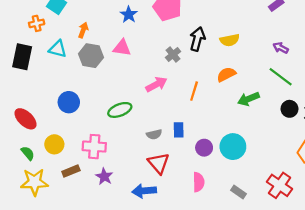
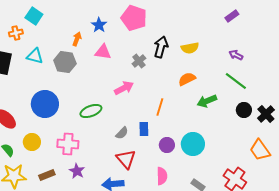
orange arrow: (83, 30) -> (77, 39), moved
pink triangle: (122, 48) -> (103, 52), moved
orange line: (194, 91) -> (160, 107), moved
blue circle: (69, 102) -> (45, 104), size x1.4
gray semicircle: (154, 134) -> (122, 133), turned -32
brown rectangle: (71, 171) -> (47, 175), moved

